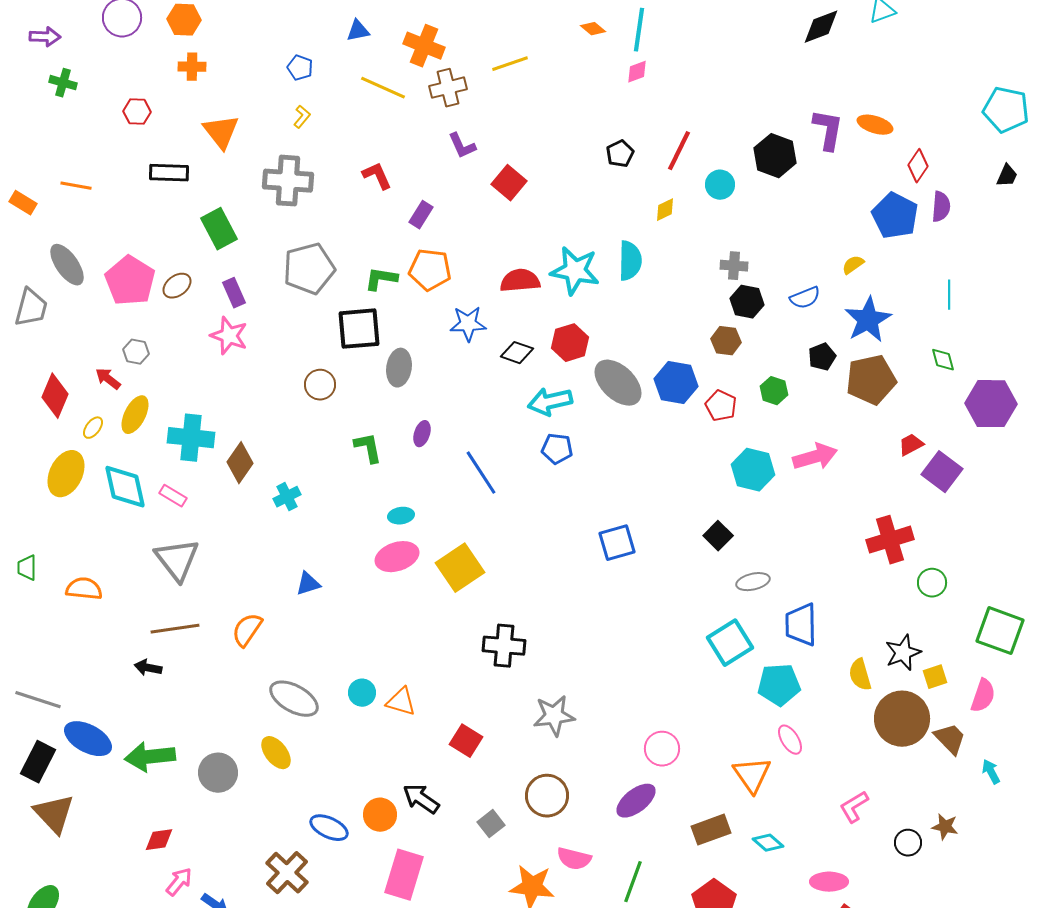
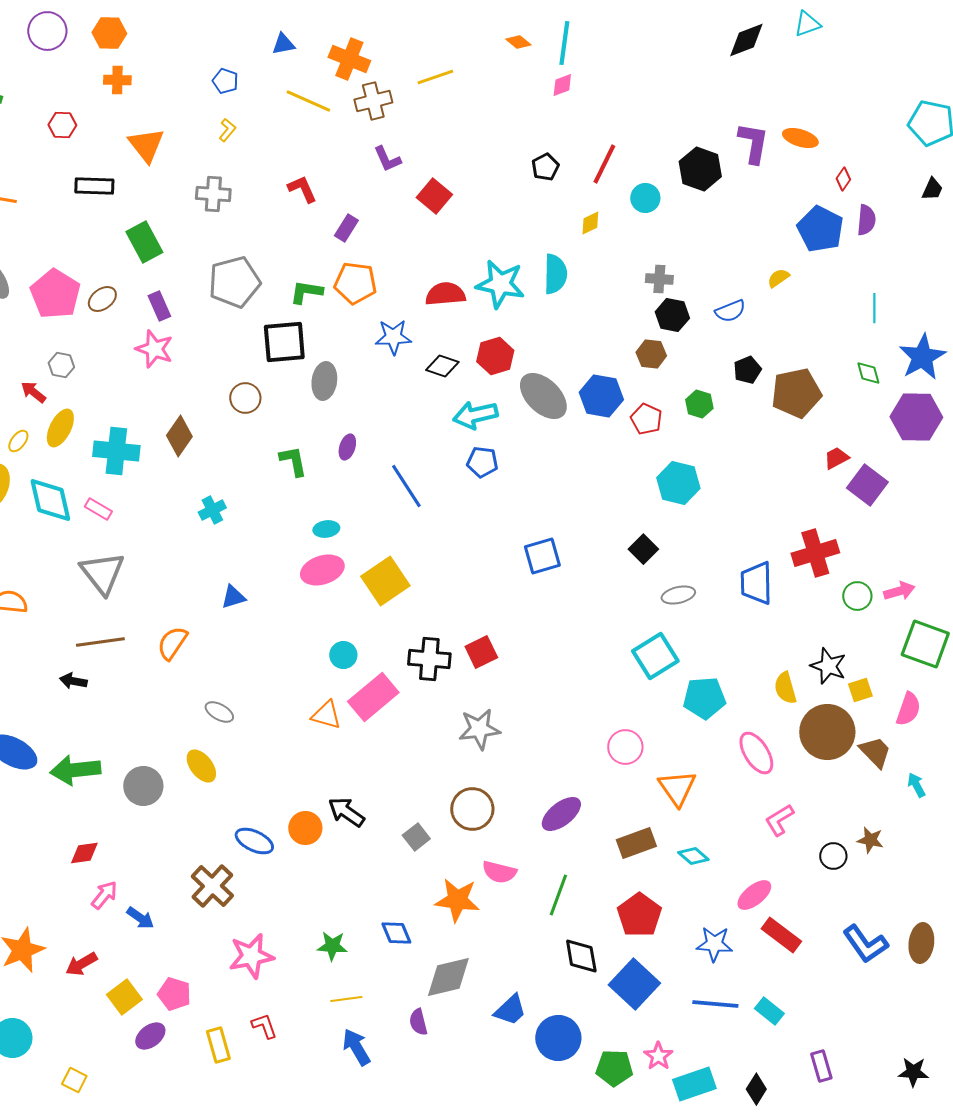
red diamond: (918, 166) -> (843, 179), size x0.7
gray cross: (288, 181) -> (213, 194), size x0.7
blue star: (868, 320) -> (922, 357), moved
pink arrow: (815, 457) -> (899, 591), moved, size x0.7
brown diamond: (240, 463) -> (179, 436), moved
blue trapezoid: (801, 625) -> (756, 583), moved
black star: (903, 653) -> (828, 666), turned -30
cyan circle: (362, 693) -> (343, 655), moved
gray ellipse: (294, 699) -> (219, 712), size x0.6
pink ellipse: (790, 740) -> (756, 753), moved, size x1.4
red square: (466, 741) -> (481, 652), moved, turned 32
pink circle: (662, 749) -> (625, 747), moved
pink rectangle: (404, 875) -> (373, 697), moved, turned 33
pink ellipse: (829, 882) -> (754, 895), turned -39

